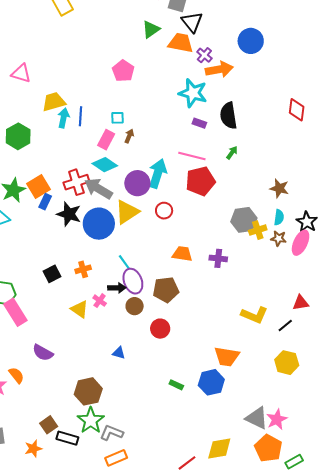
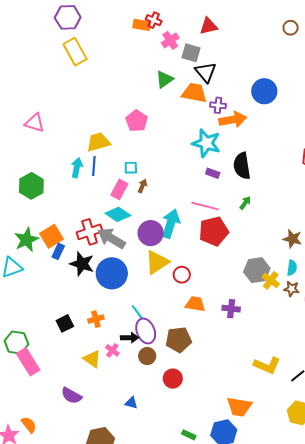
purple cross: (204, 55) -> (218, 105), turned -35
yellow trapezoid: (54, 102) -> (98, 142), moved
red circle: (164, 211) -> (182, 275), moved
yellow triangle: (127, 212) -> (157, 262), moved
yellow cross: (258, 230) -> (271, 280), turned -36
purple semicircle: (43, 353) -> (71, 396), moved

